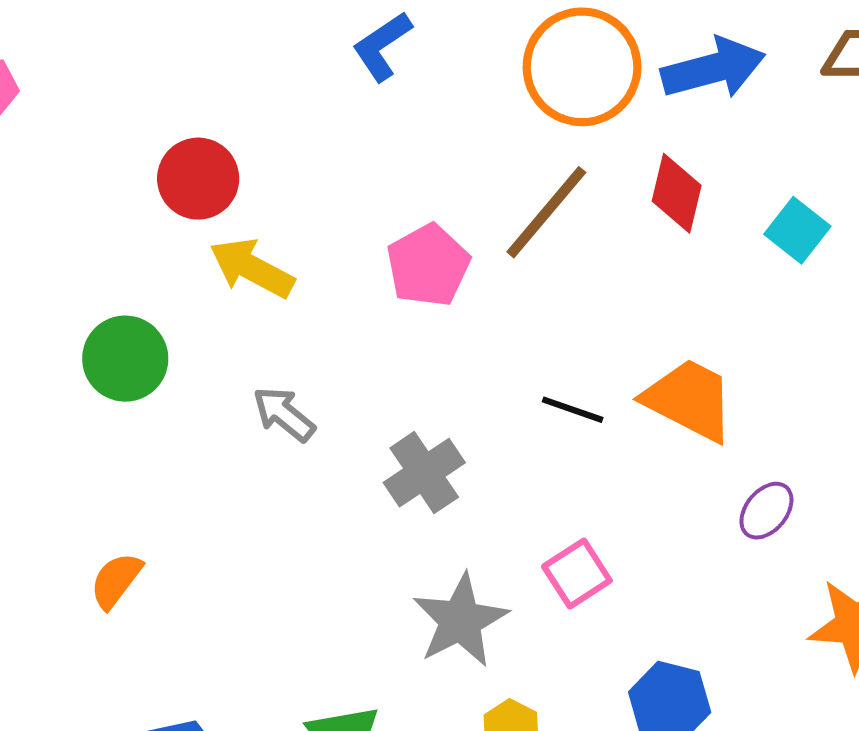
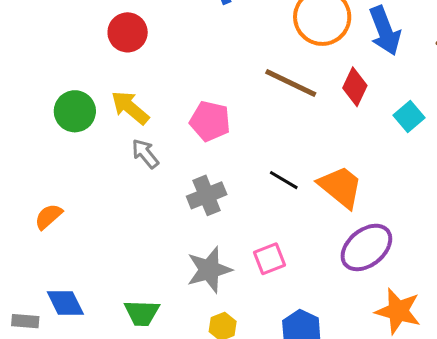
blue arrow: (713, 68) -> (385, 31), turned 72
brown line: (546, 212) -> (291, 83), turned 64
pink pentagon: (428, 265) -> (210, 121), moved, turned 30
yellow arrow: (252, 268) -> (130, 108), moved
purple ellipse: (766, 511) -> (366, 247), size x1.8

